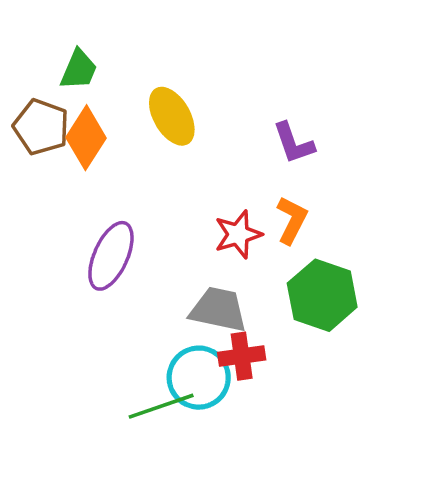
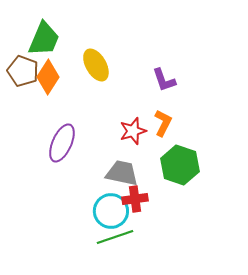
green trapezoid: (79, 70) -> (44, 39), size x1.5
green line: (161, 406) -> (115, 237), moved

